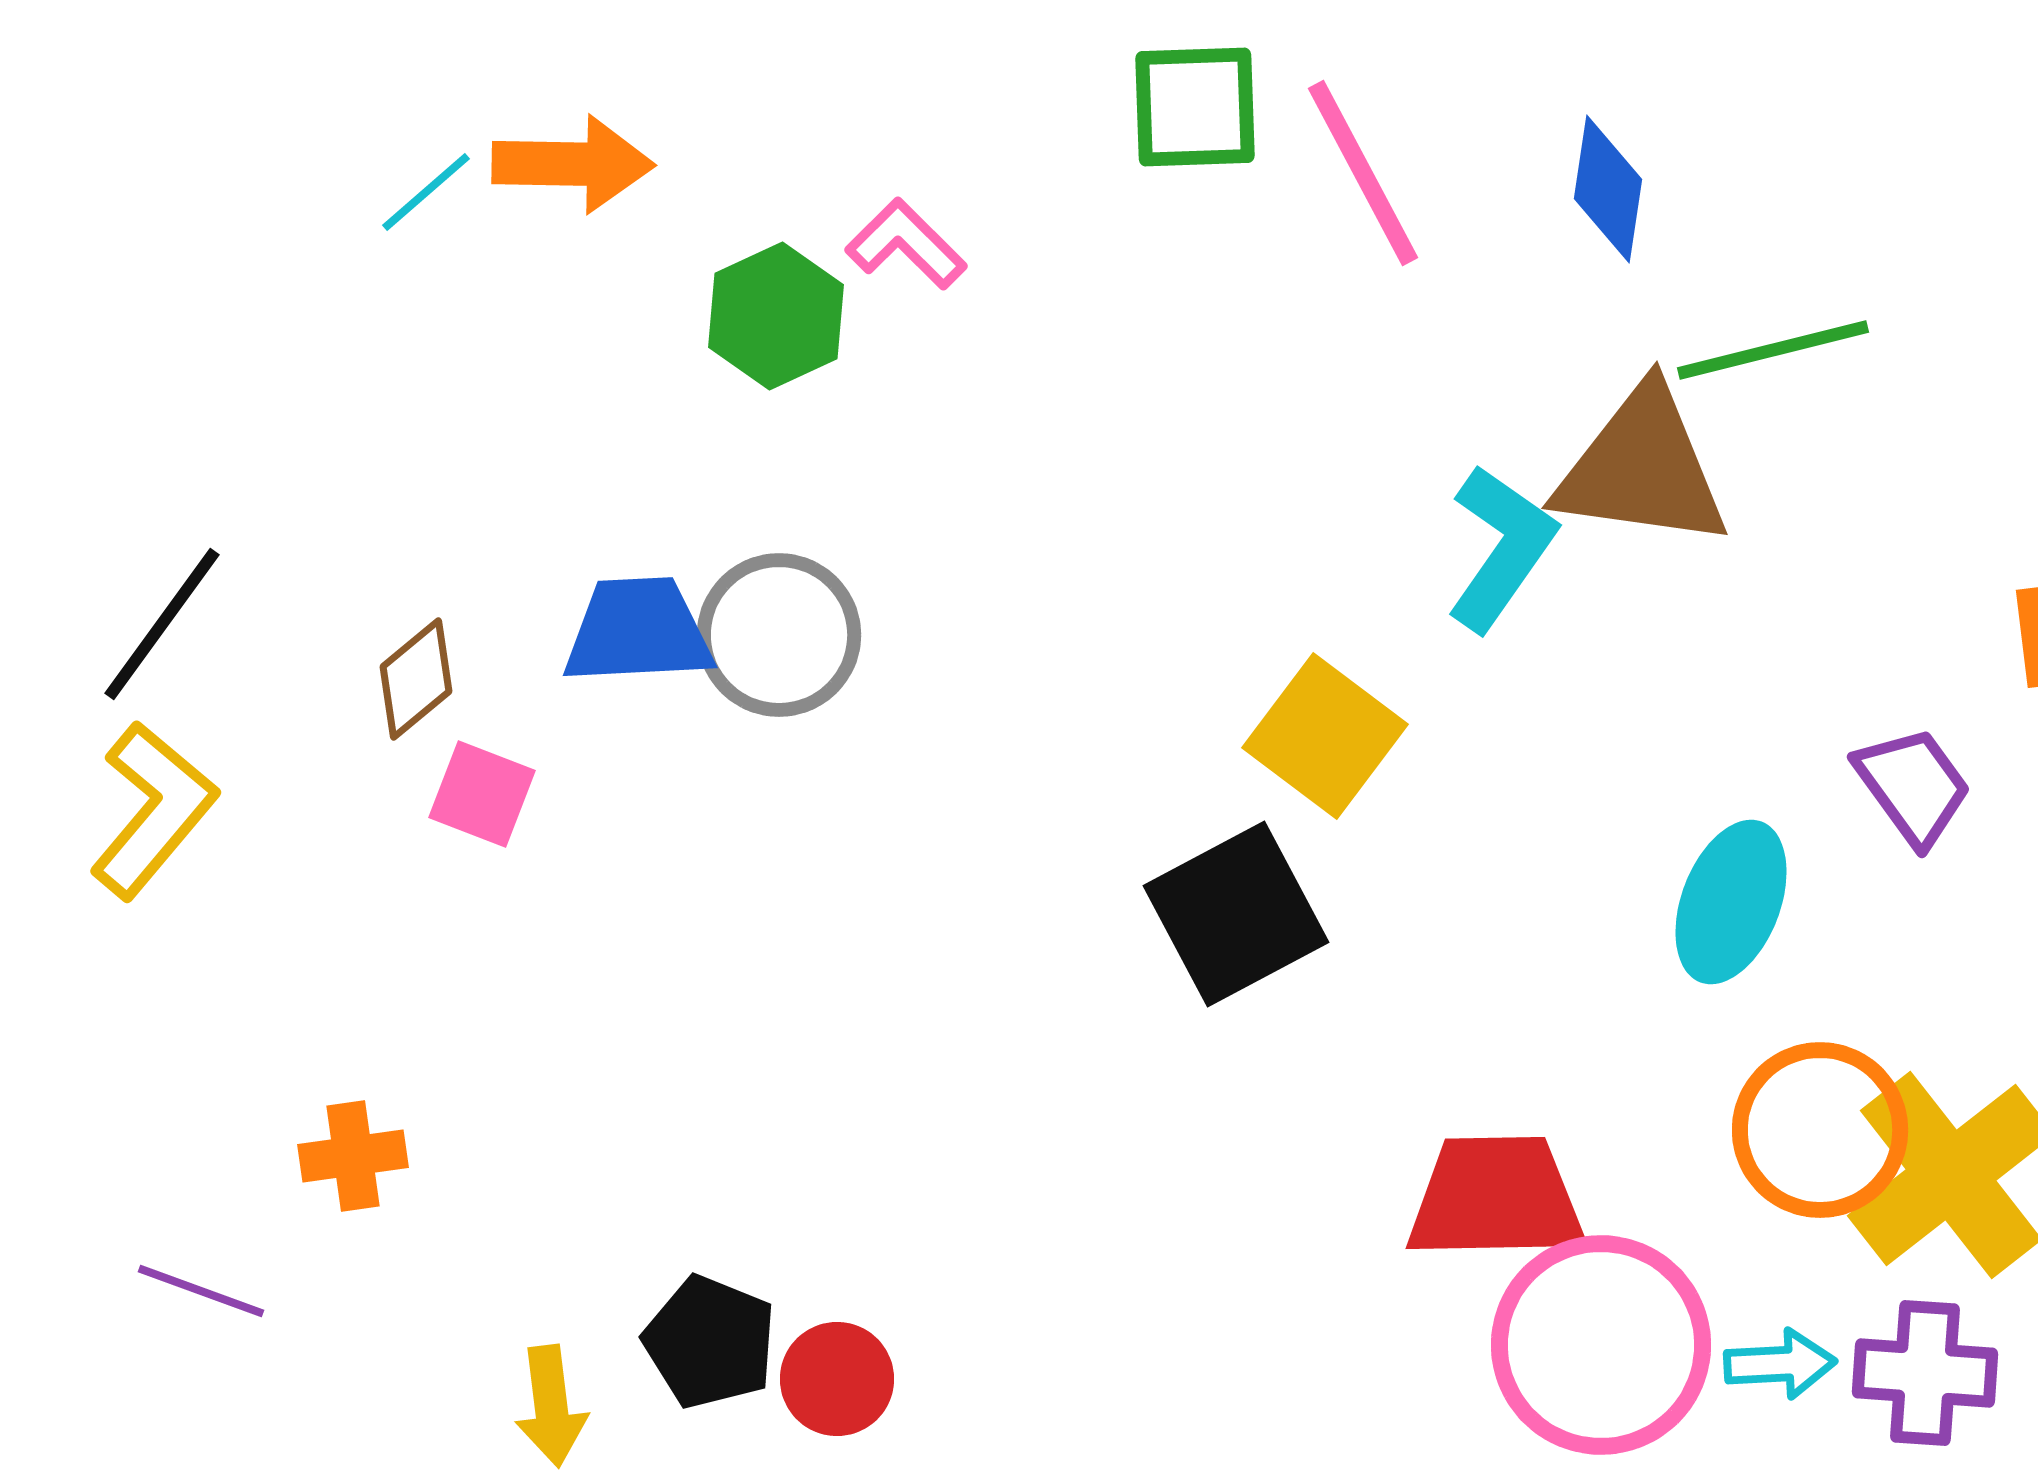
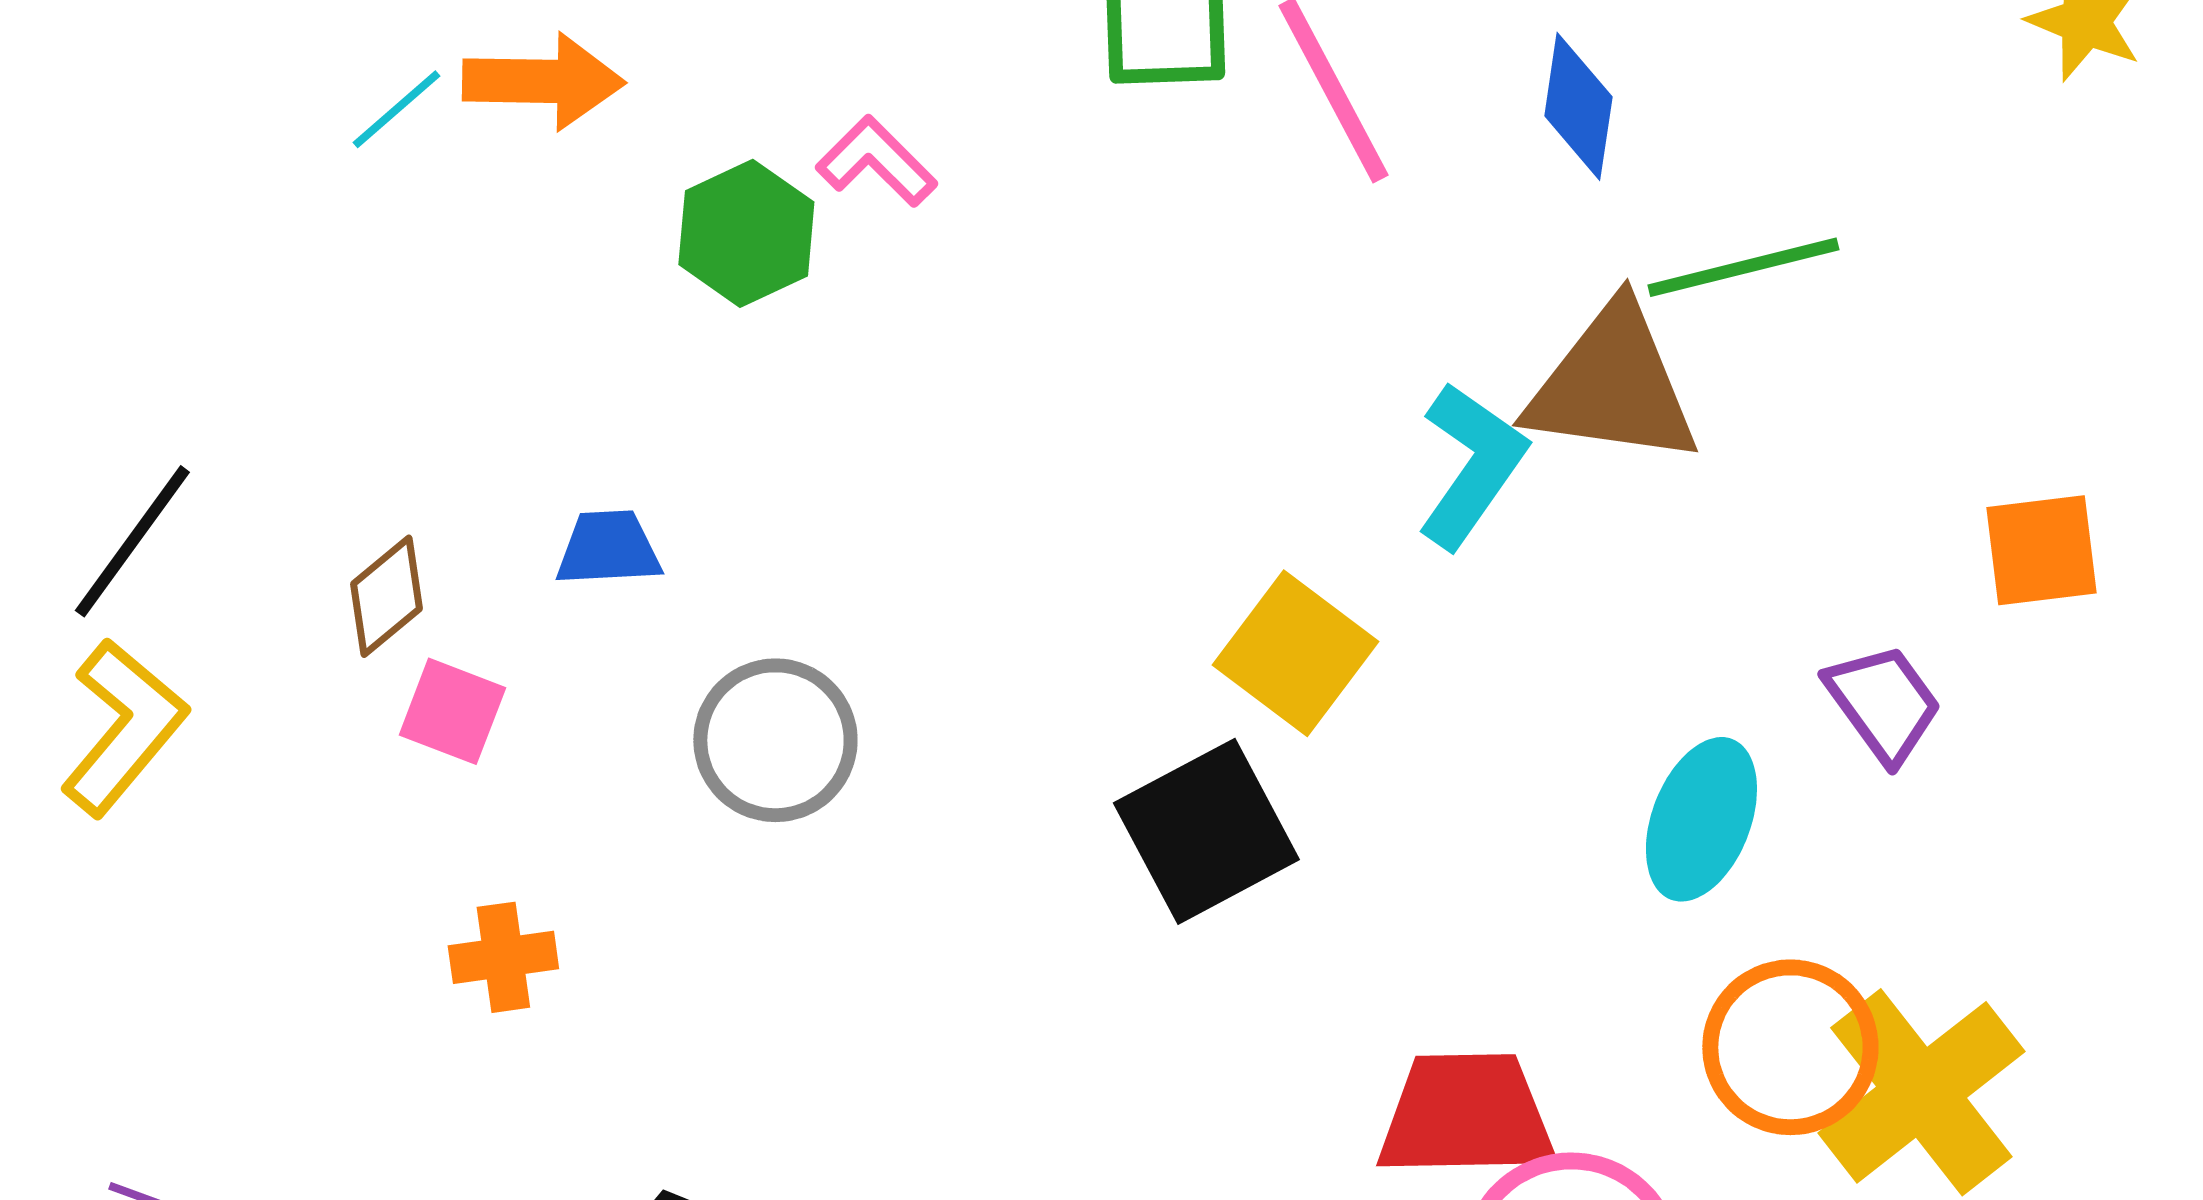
blue trapezoid: (638, 631) -> (608, 548), size x0.7
gray circle: (779, 635) -> (775, 740), moved
orange cross: (353, 1156) -> (503, 957), moved

